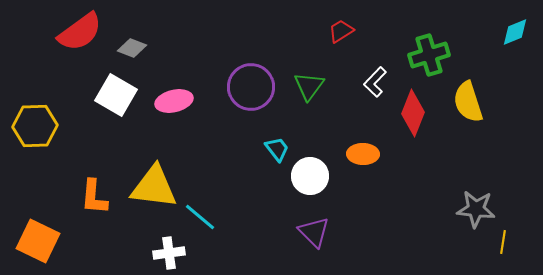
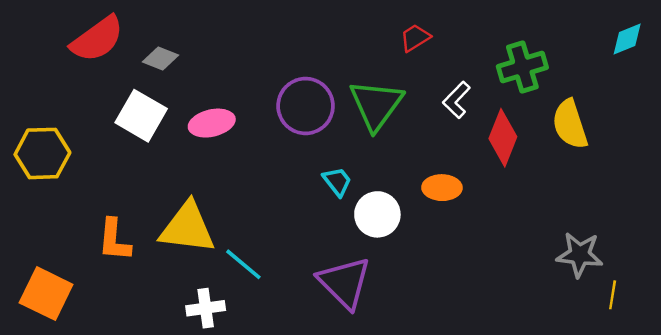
green triangle: (309, 86) -> (376, 105), size x1.5
purple triangle: (314, 232) -> (345, 283), moved, size x1.4

